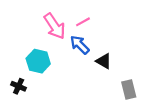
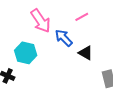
pink line: (83, 22) -> (82, 17), moved

